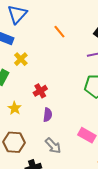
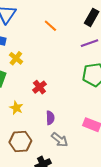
purple semicircle: (48, 115) -> (50, 118), moved

